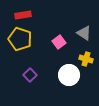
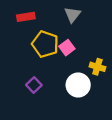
gray triangle: (84, 33) -> (72, 15), moved, turned 35
yellow pentagon: (20, 39) -> (45, 44), moved

